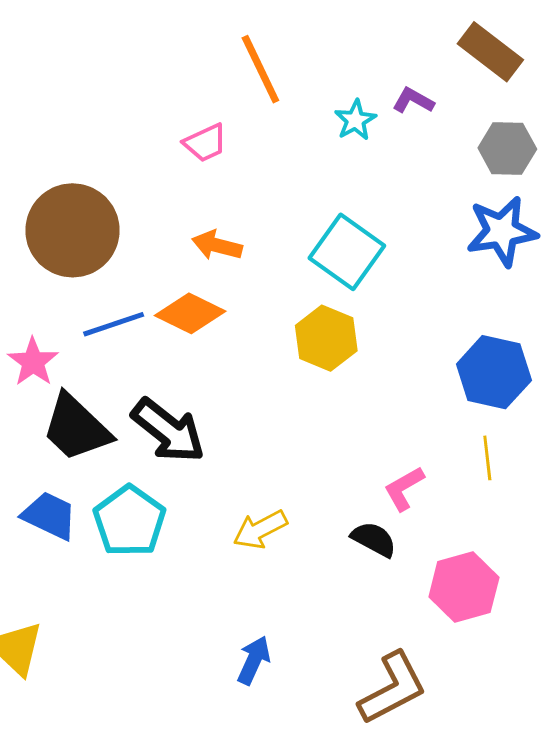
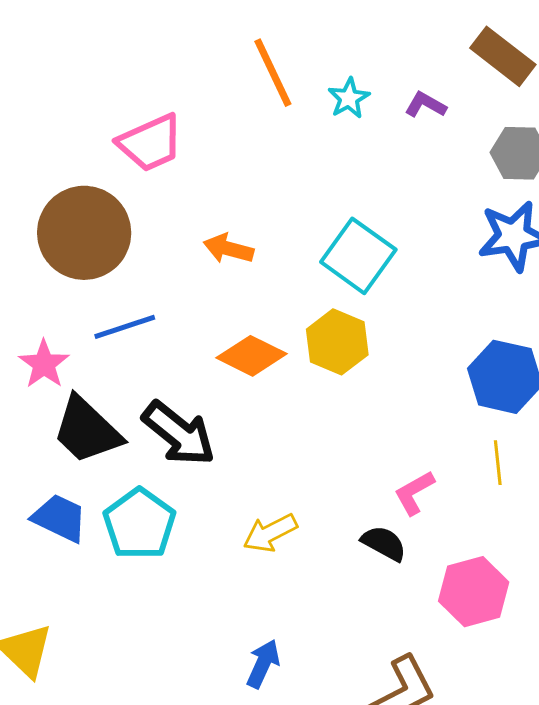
cyan star: (355, 120) -> (349, 98), moved
pink trapezoid: (205, 143) -> (150, 143), moved, size x1.5
orange diamond: (190, 313) -> (252, 356), moved

